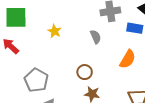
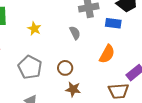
gray pentagon: (36, 80) -> (30, 67), moved

